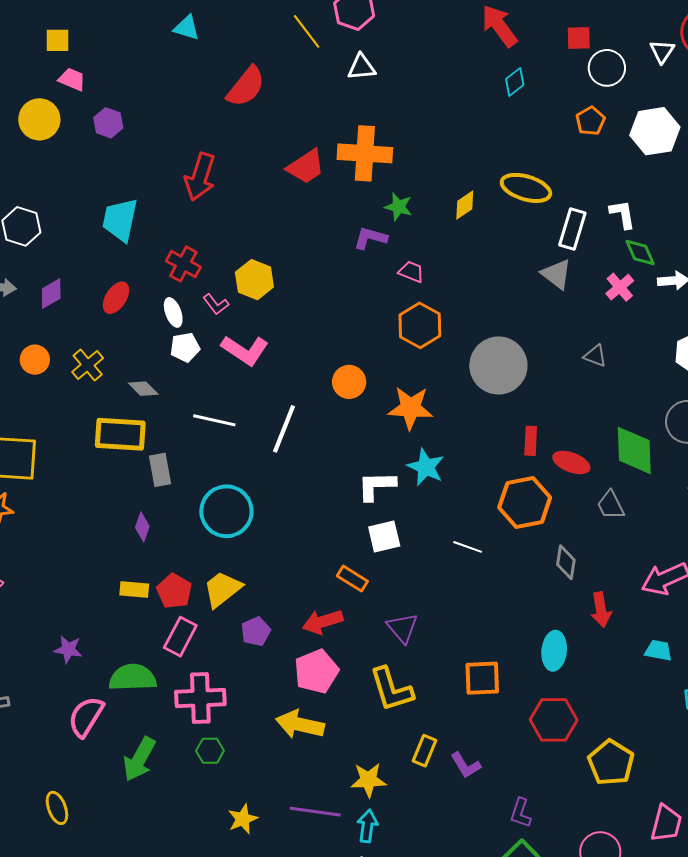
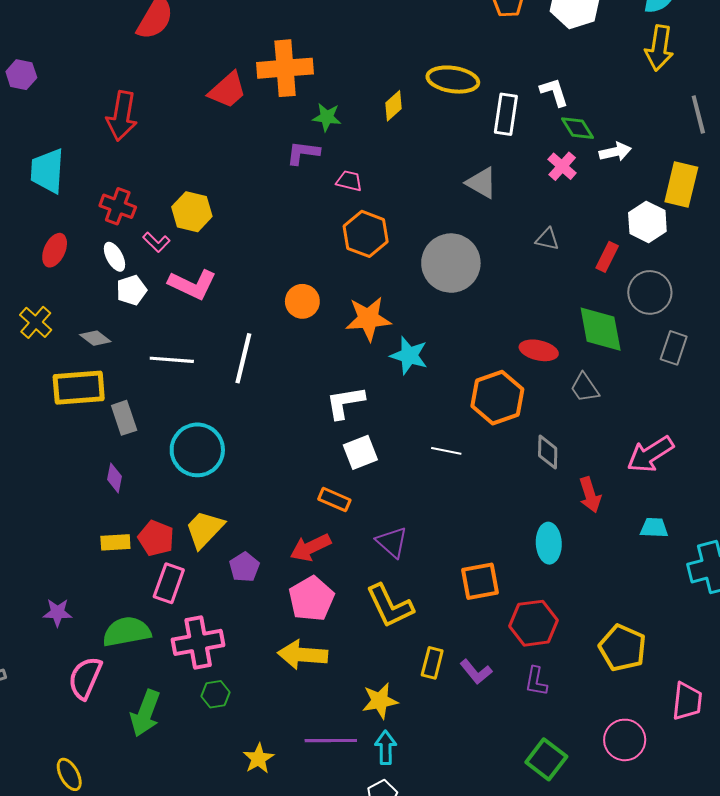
gray triangle: (556, 274) -> (481, 183), moved
red rectangle: (531, 441) -> (607, 257), moved, turned 32
cyan star: (426, 467) -> (409, 355), moved
red hexagon: (554, 720) -> (534, 623), moved
purple L-shape: (521, 813) -> (536, 681), moved

